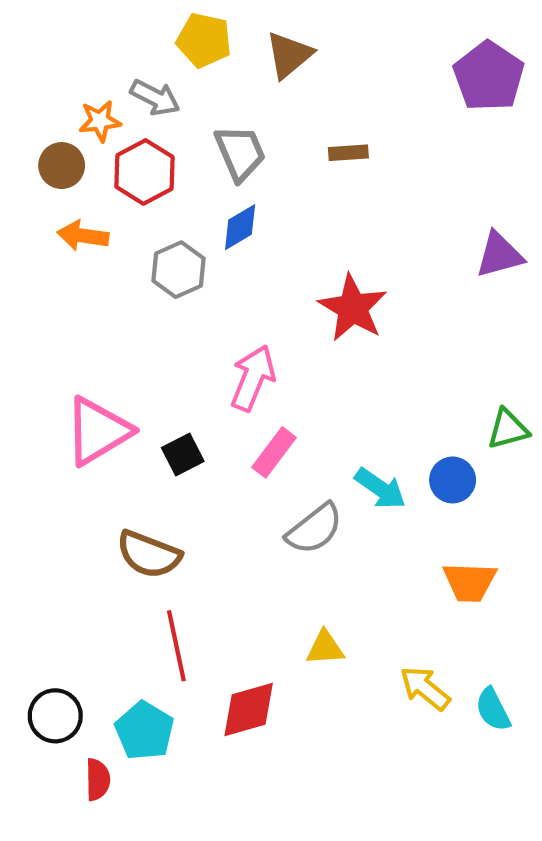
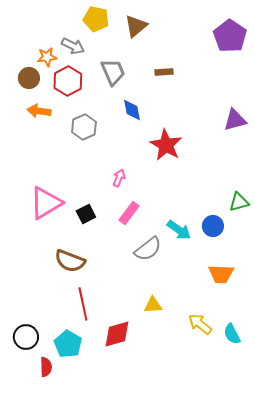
blue diamond: (240, 227) -> (132, 110), moved, turned -70
pink arrow: (253, 378) -> (119, 178), size x0.6

